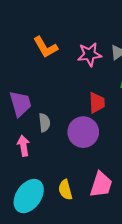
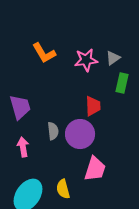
gray semicircle: (44, 123) -> (53, 131), moved
pink trapezoid: (101, 185) -> (95, 169), moved

